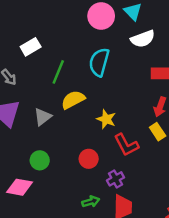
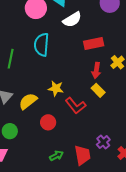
yellow semicircle: (73, 100) -> (28, 101), moved
purple cross: (115, 179) -> (103, 142), moved

